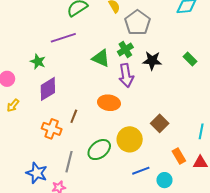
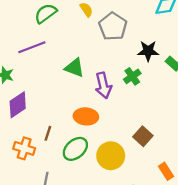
green cross: (125, 49) -> (132, 76), moved
black star: (152, 61) -> (148, 51), moved
green ellipse: (99, 150) -> (75, 149), moved

